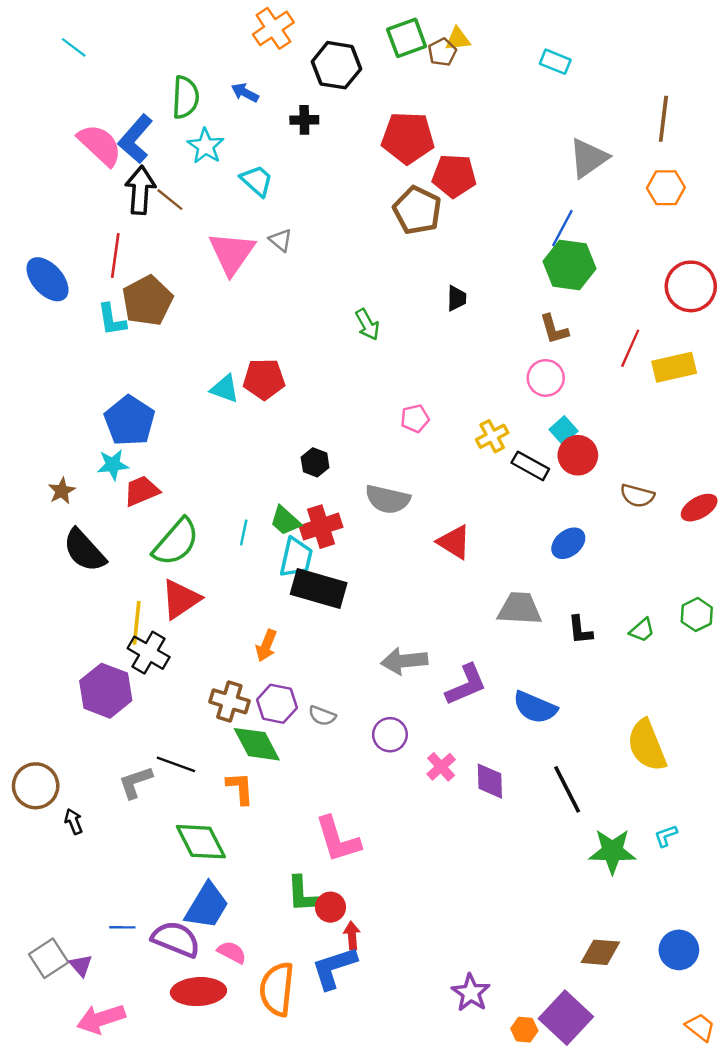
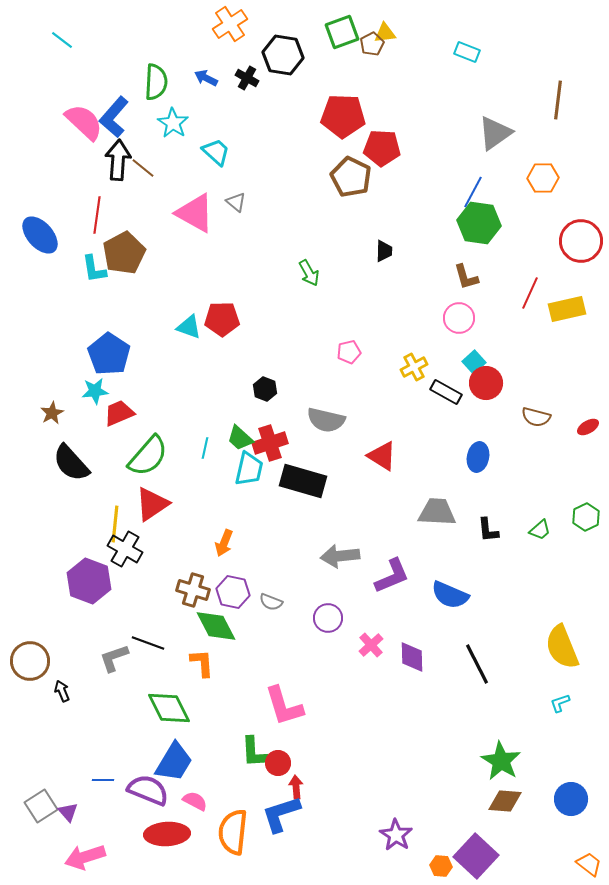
black cross: (304, 120) -> (247, 78), moved, turned 30
orange hexagon: (666, 188) -> (543, 178), moved
pink triangle: (232, 253) -> (195, 213), turned -36
red ellipse: (699, 508) -> (588, 427), size x0.7
blue ellipse: (568, 543) -> (478, 457), turned -40
black rectangle: (319, 588) -> (303, 481), moved
yellow semicircle: (647, 745) -> (562, 647), moved
green star: (612, 851) -> (501, 761), moved, turned 30

